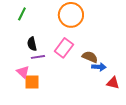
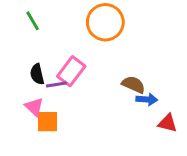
green line: (22, 14) -> (33, 21), turned -56
black semicircle: (32, 44) -> (37, 74), moved
pink rectangle: (64, 48) -> (71, 71), moved

